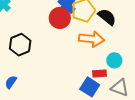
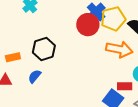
blue semicircle: (11, 82) -> (35, 76), moved

